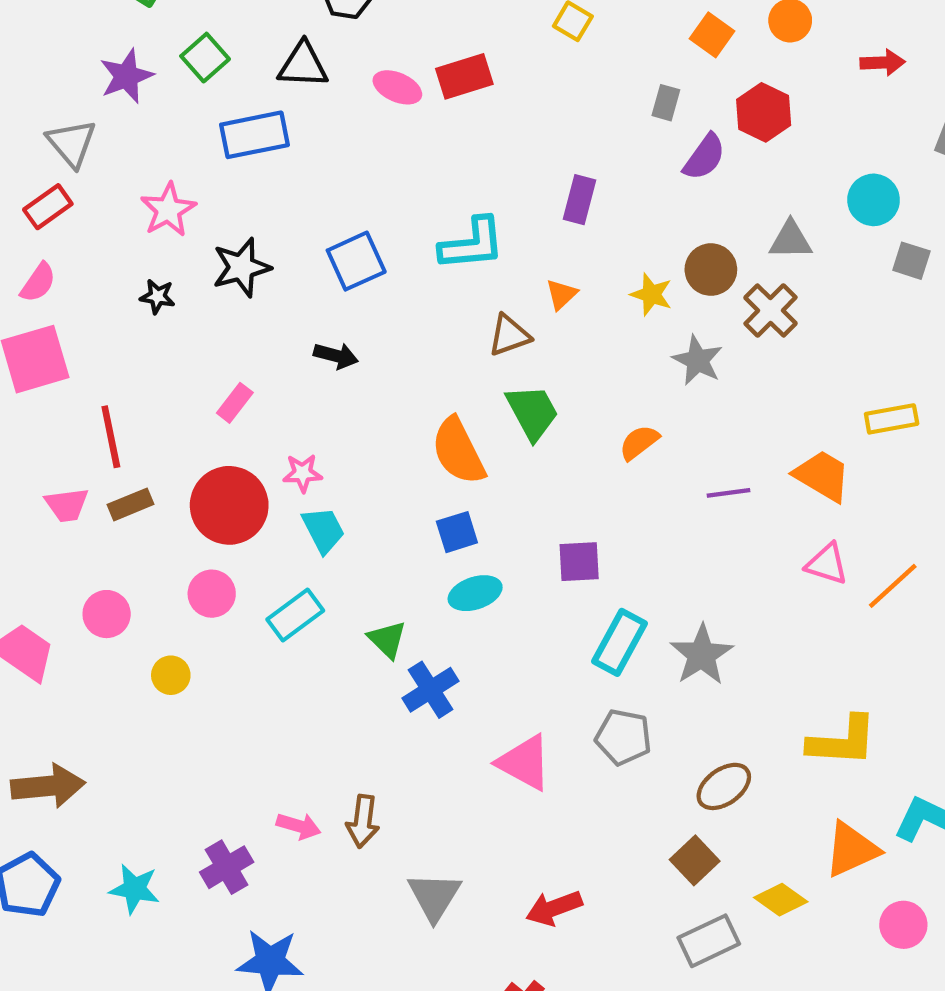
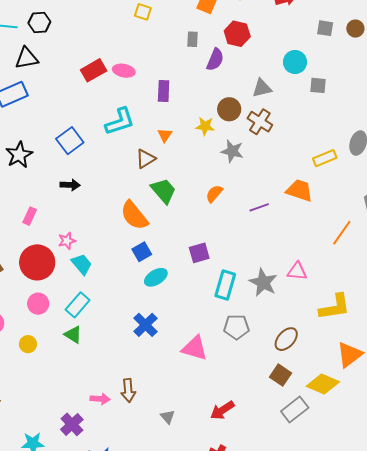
red rectangle: (464, 76) -> (94, 70), moved
pink ellipse: (397, 87) -> (124, 71), moved
pink triangle: (827, 564) -> (297, 271), moved
green triangle: (387, 639) -> (73, 335), moved
gray triangle: (434, 896) -> (168, 417), size x0.6
yellow diamond: (781, 900) -> (323, 384), size x1.4

